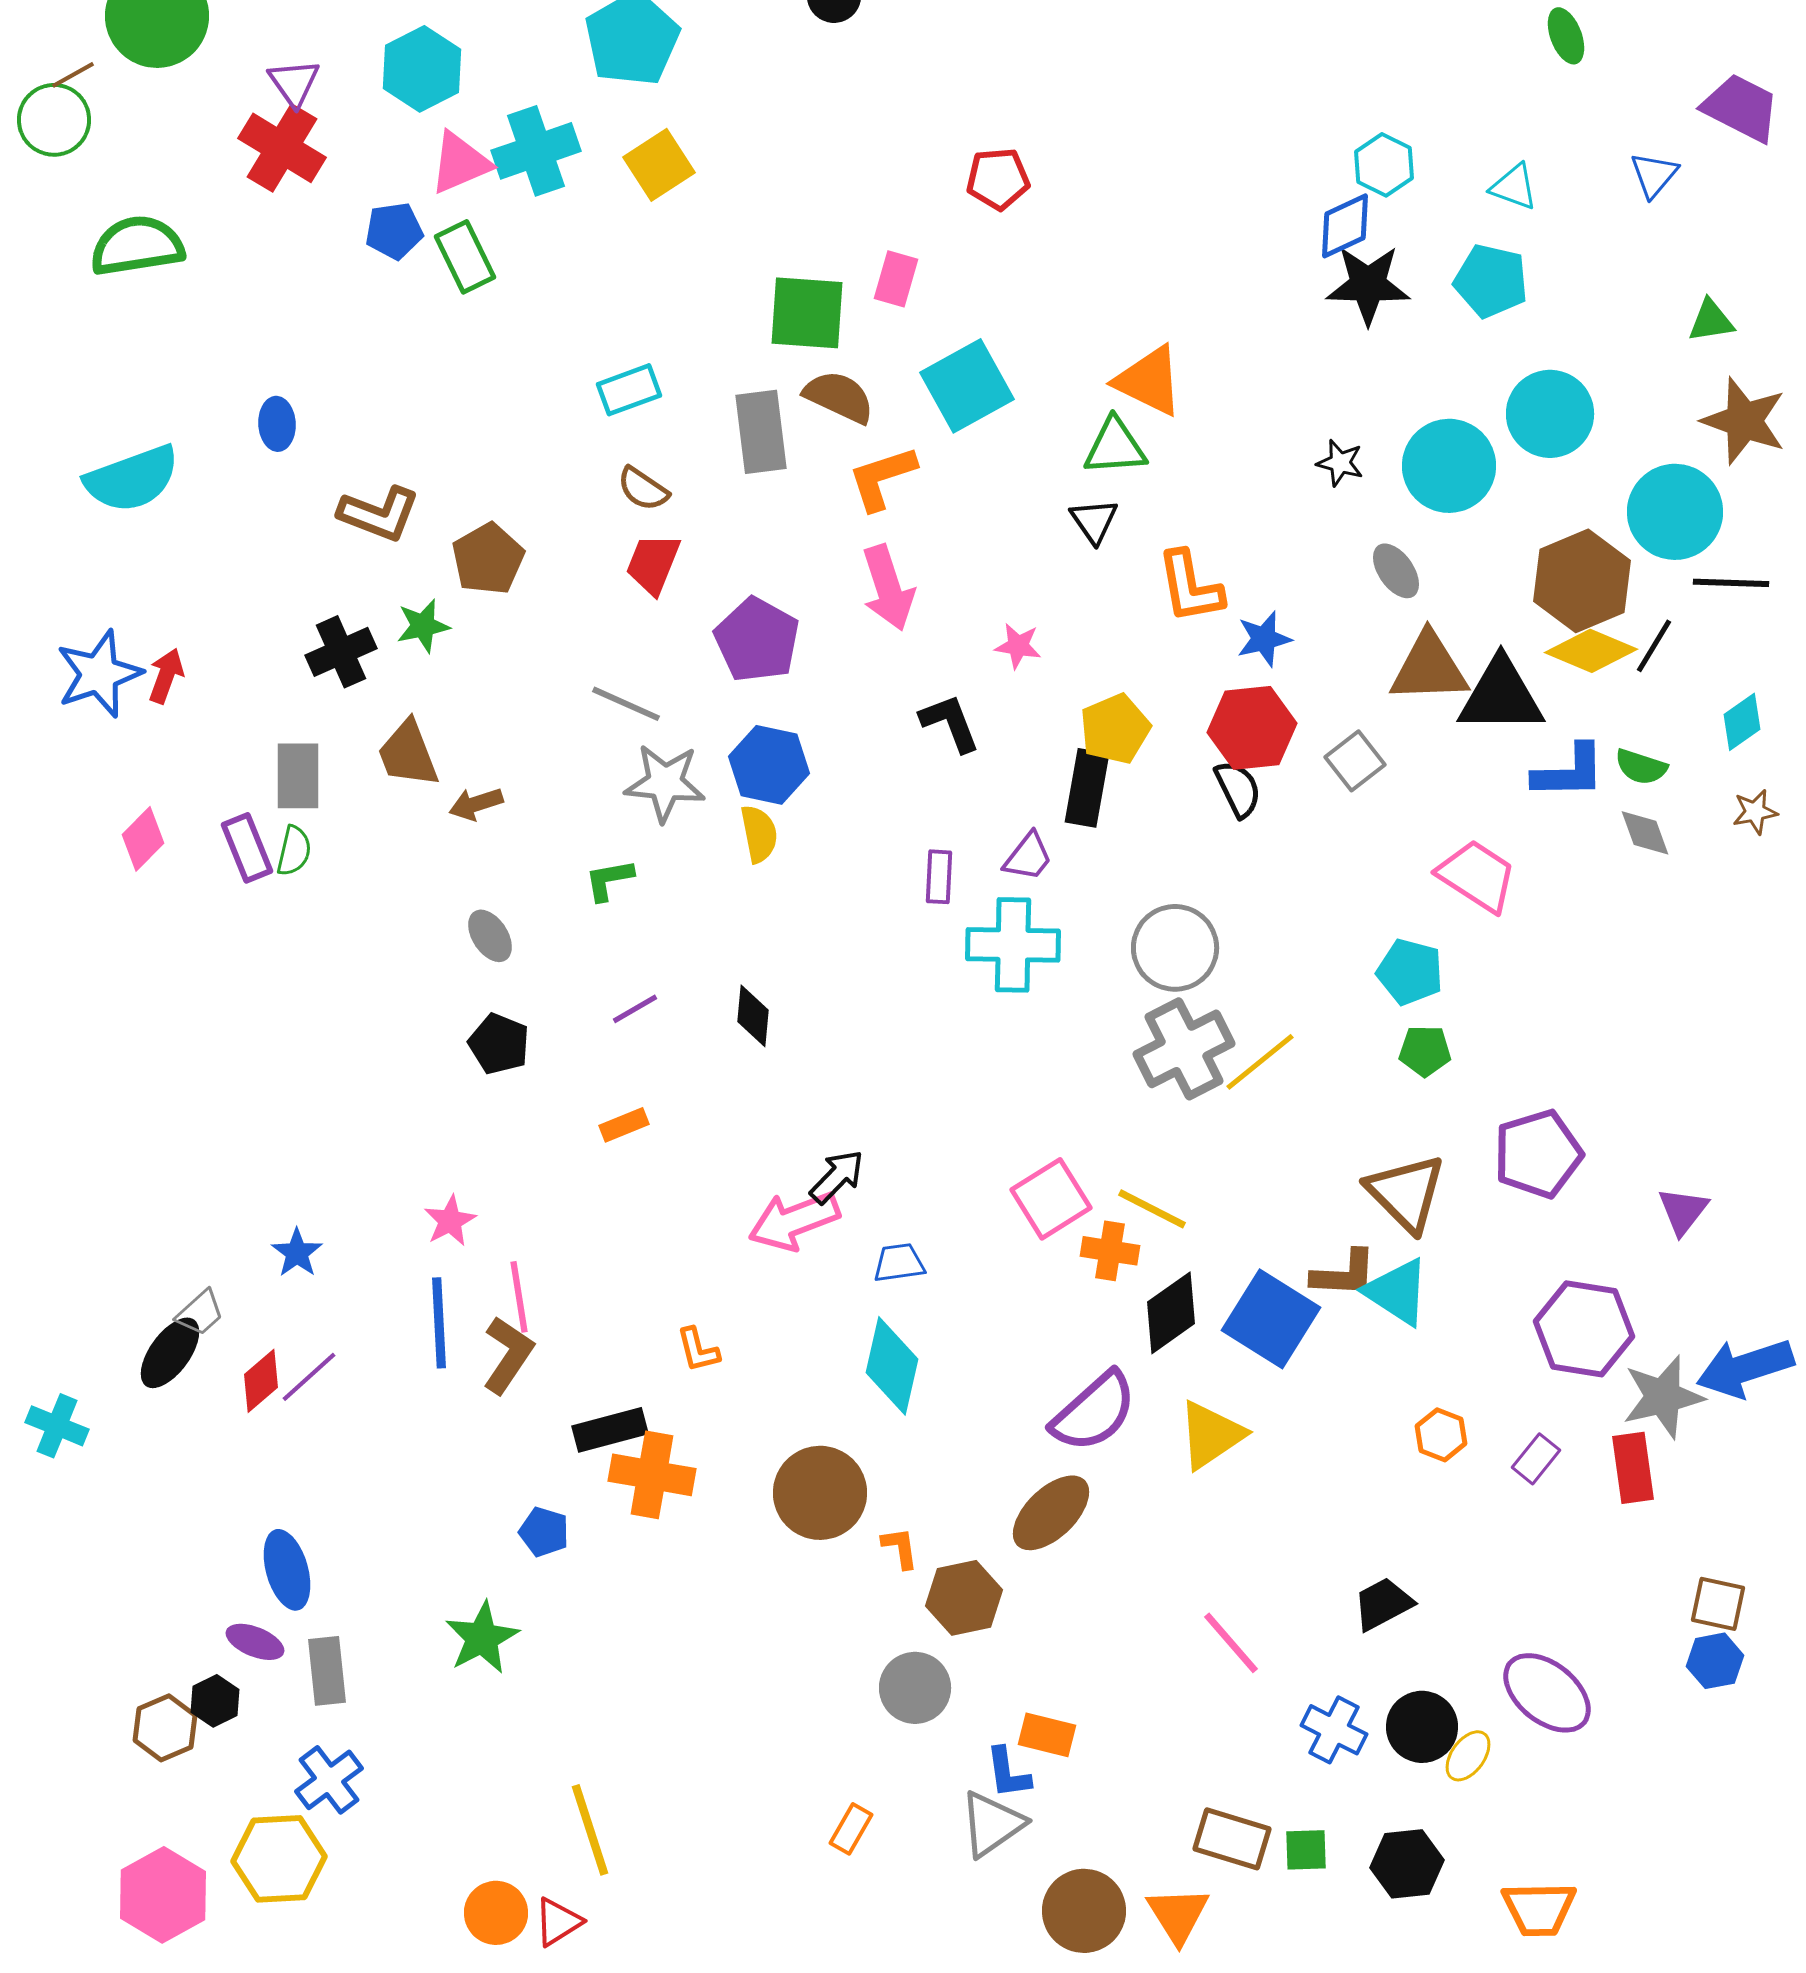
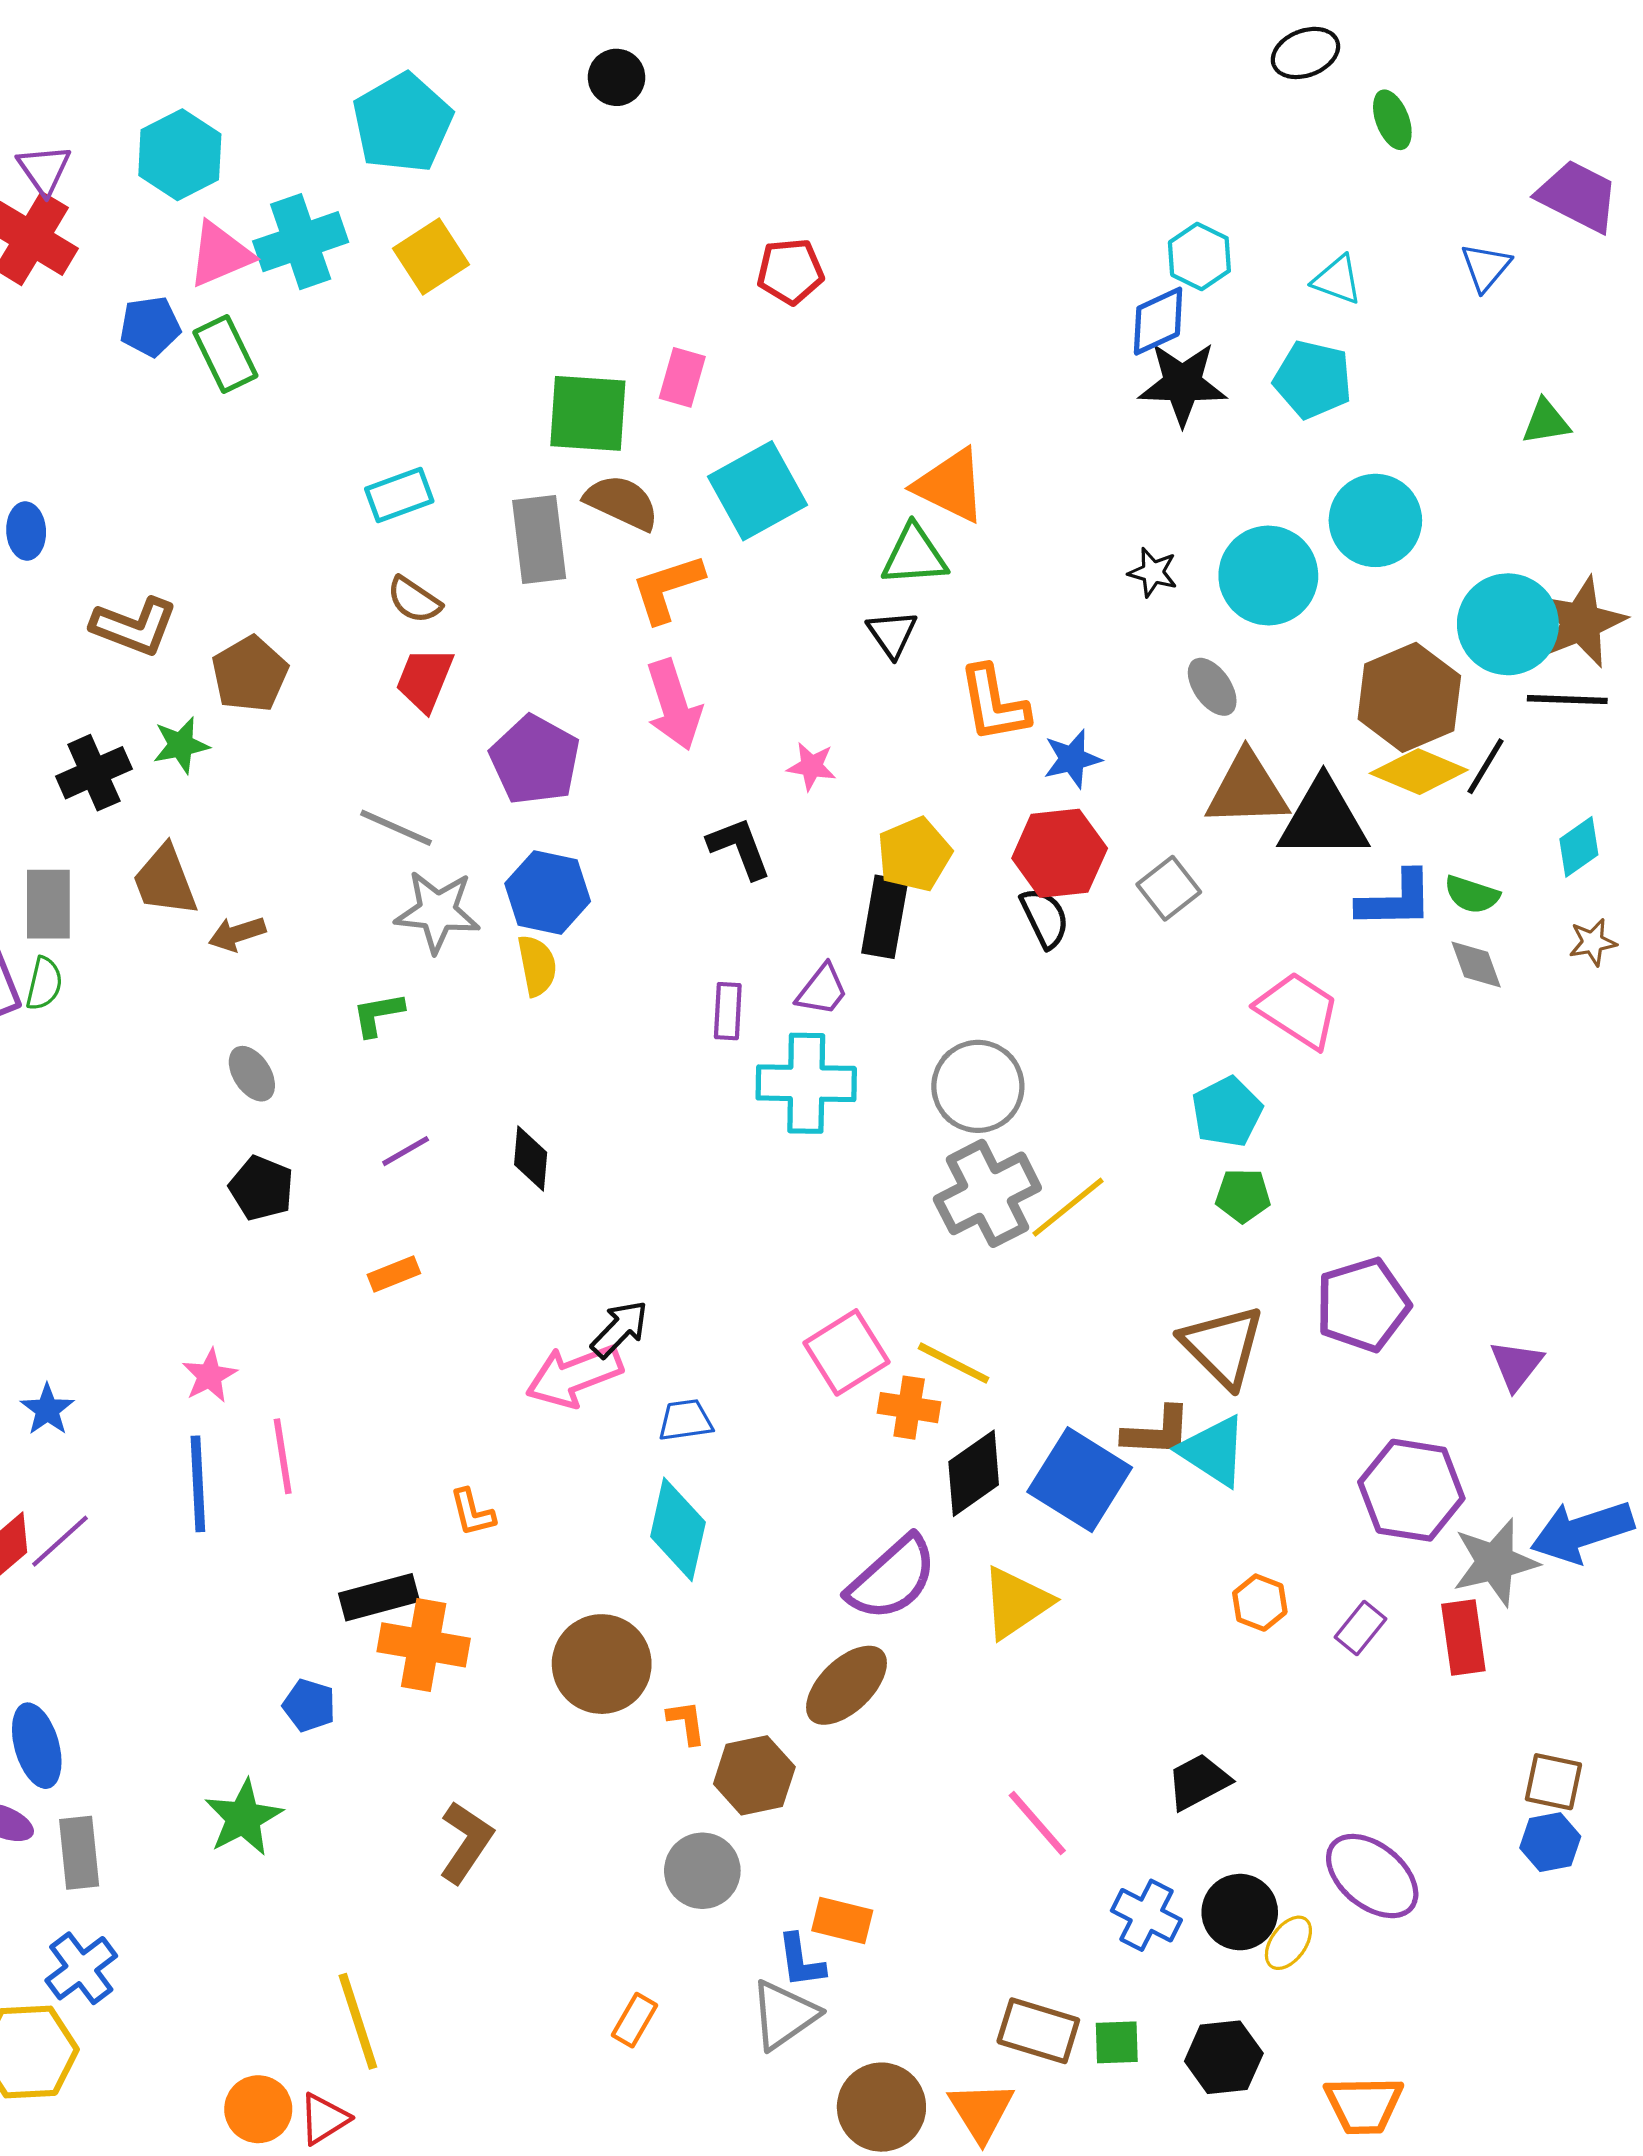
brown star: (1744, 421) -> (1581, 622), moved, turned 30
cyan pentagon: (1410, 972) -> (1227, 1112), turned 30
brown L-shape: (508, 1355) -> (466, 1842), moved

